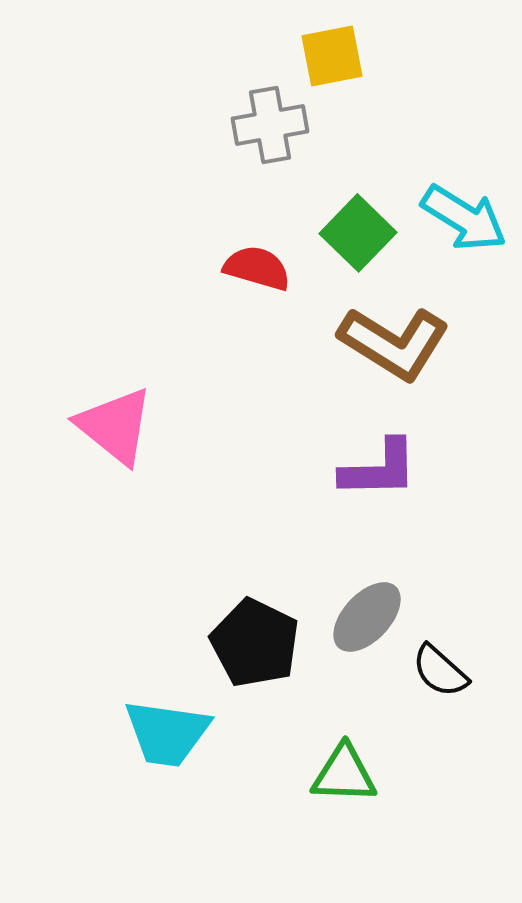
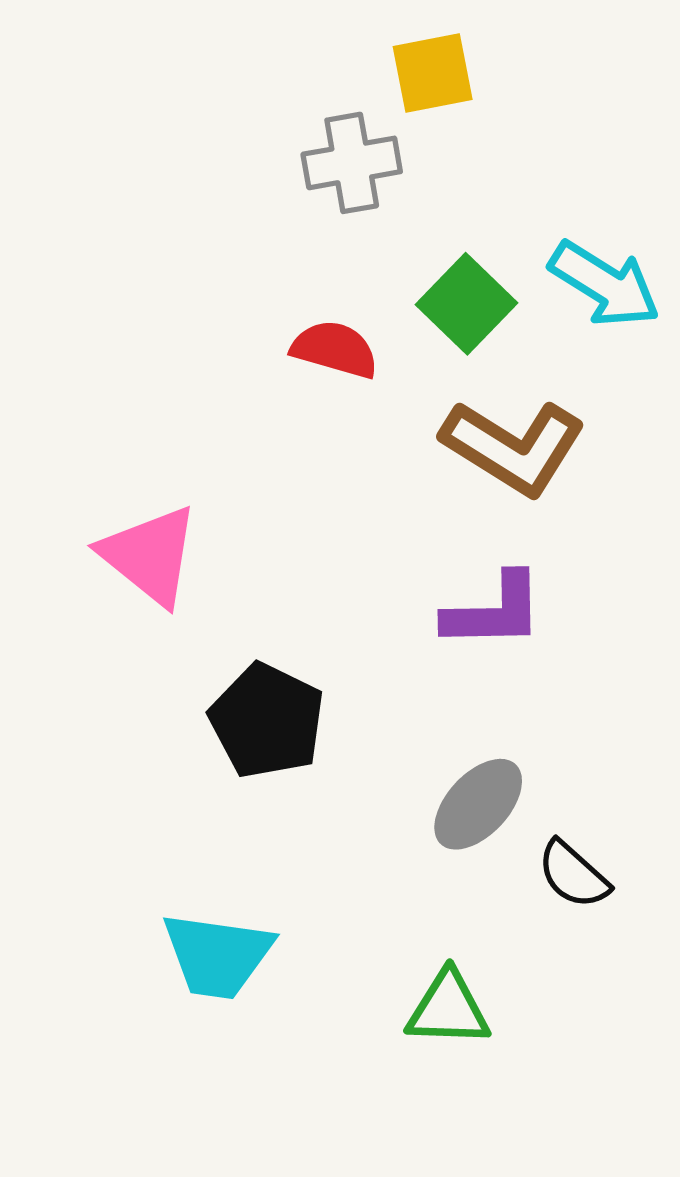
black pentagon: (255, 643) -> (267, 721), moved

